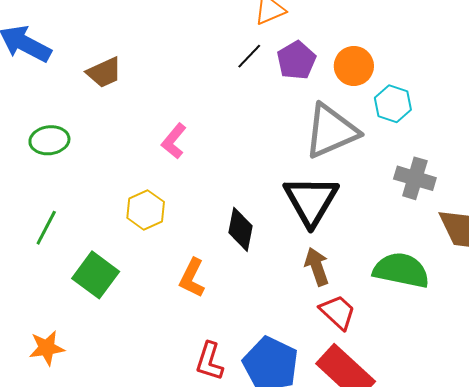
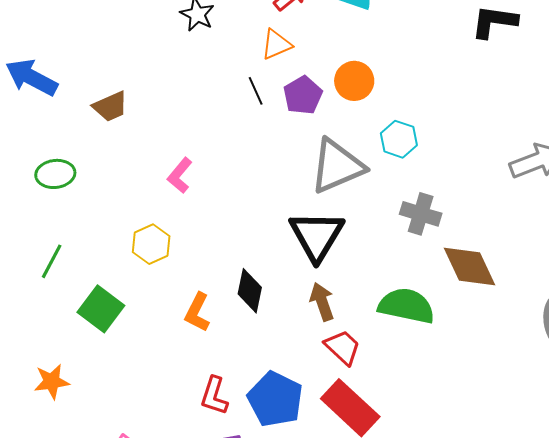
black line: (249, 56) -> (256, 91), turned -68
orange circle: (354, 66) -> (354, 81), moved
black diamond: (240, 229) -> (250, 291), moved

